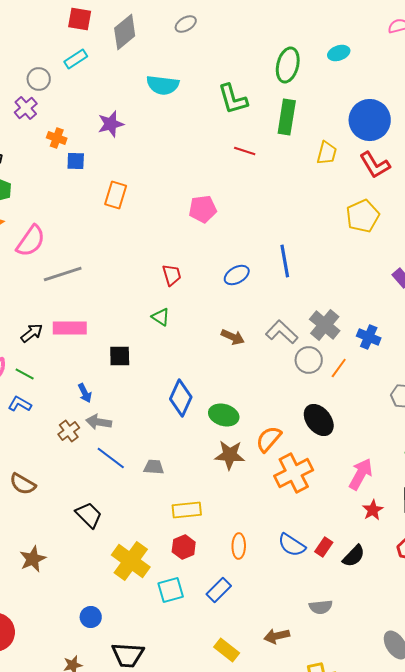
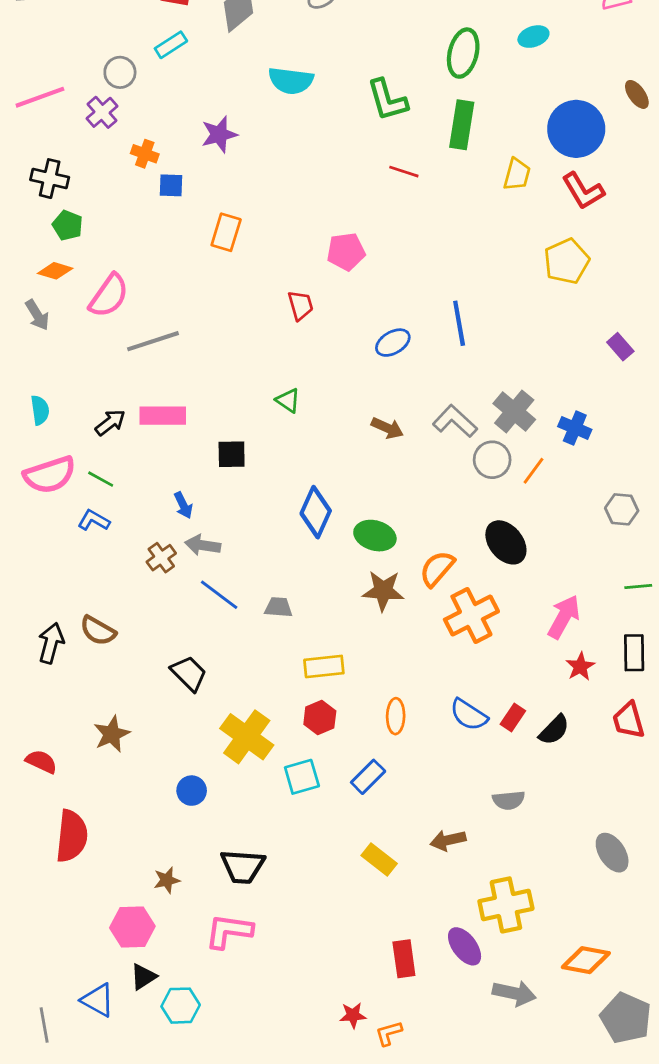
red trapezoid: (172, 275) -> (301, 305), moved
blue circle: (91, 617) -> (192, 791), moved

